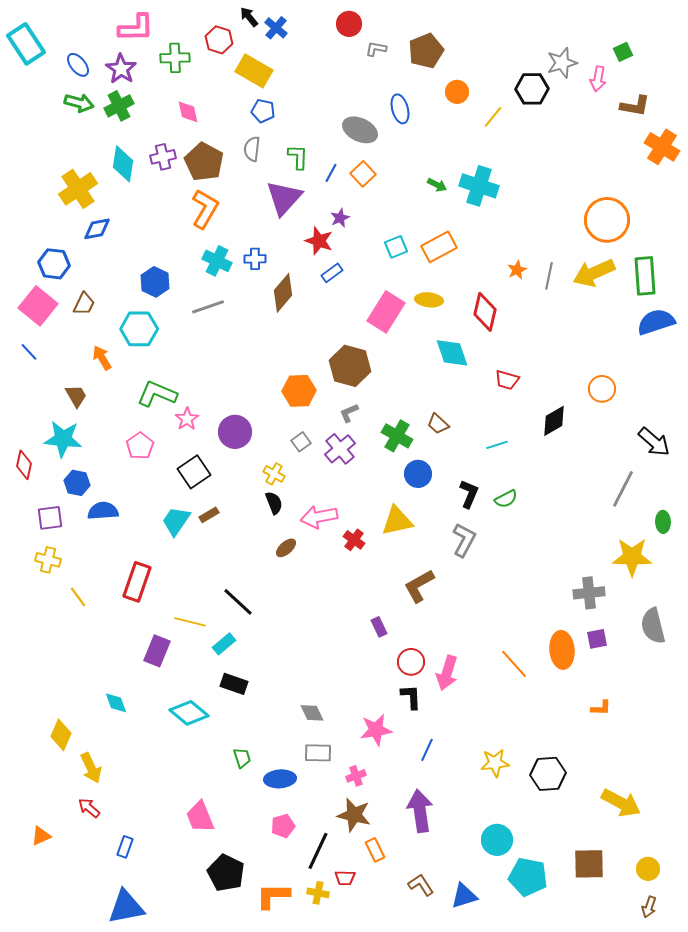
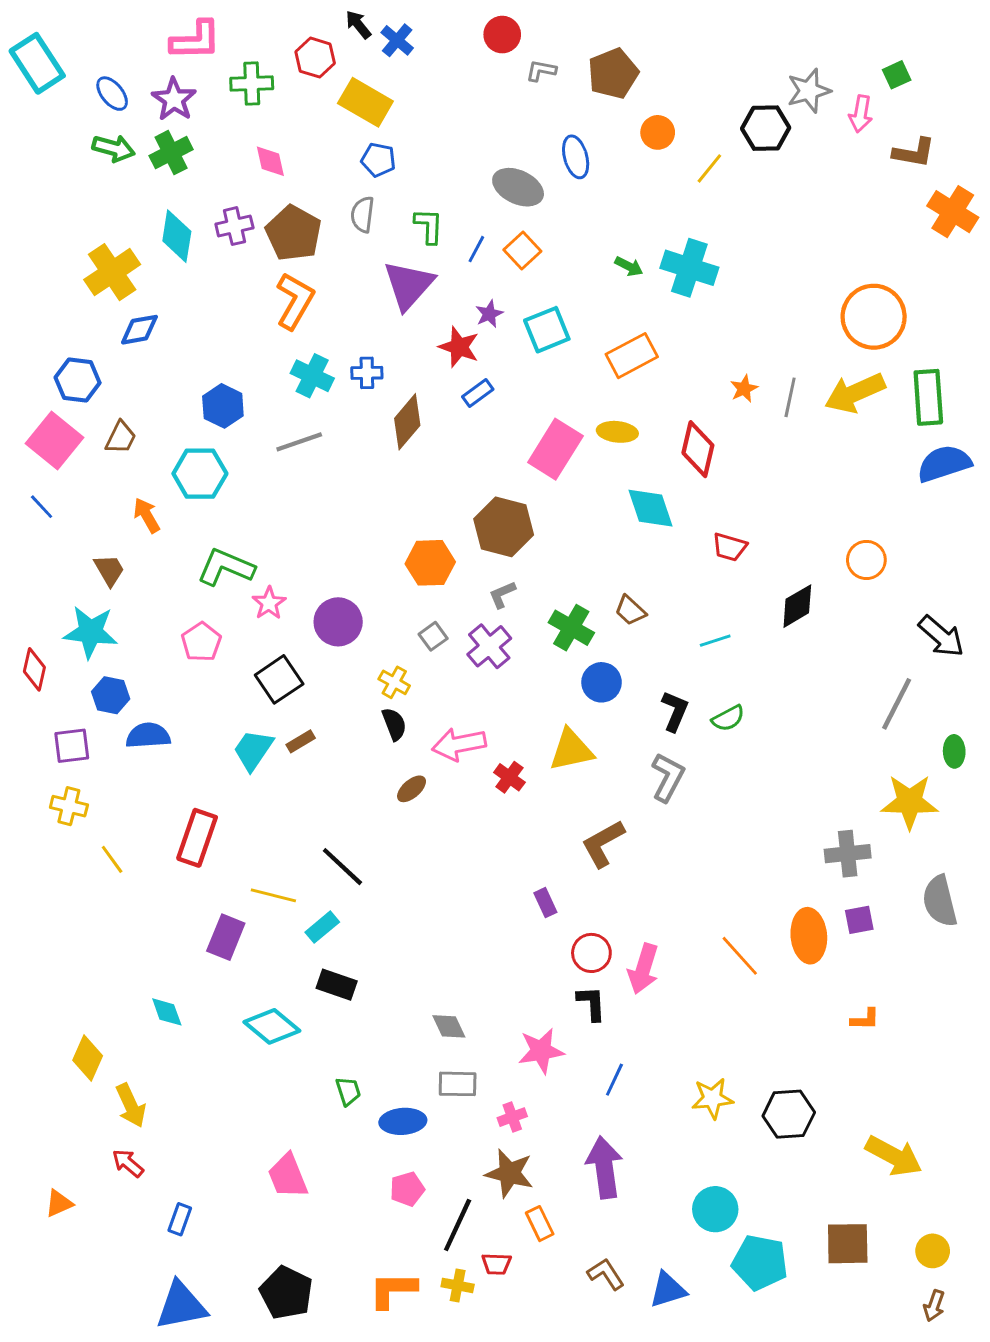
cyan square: (396, 247) -> (547, 330), moved, size x1.4
black pentagon: (226, 873) -> (286, 1293), moved

